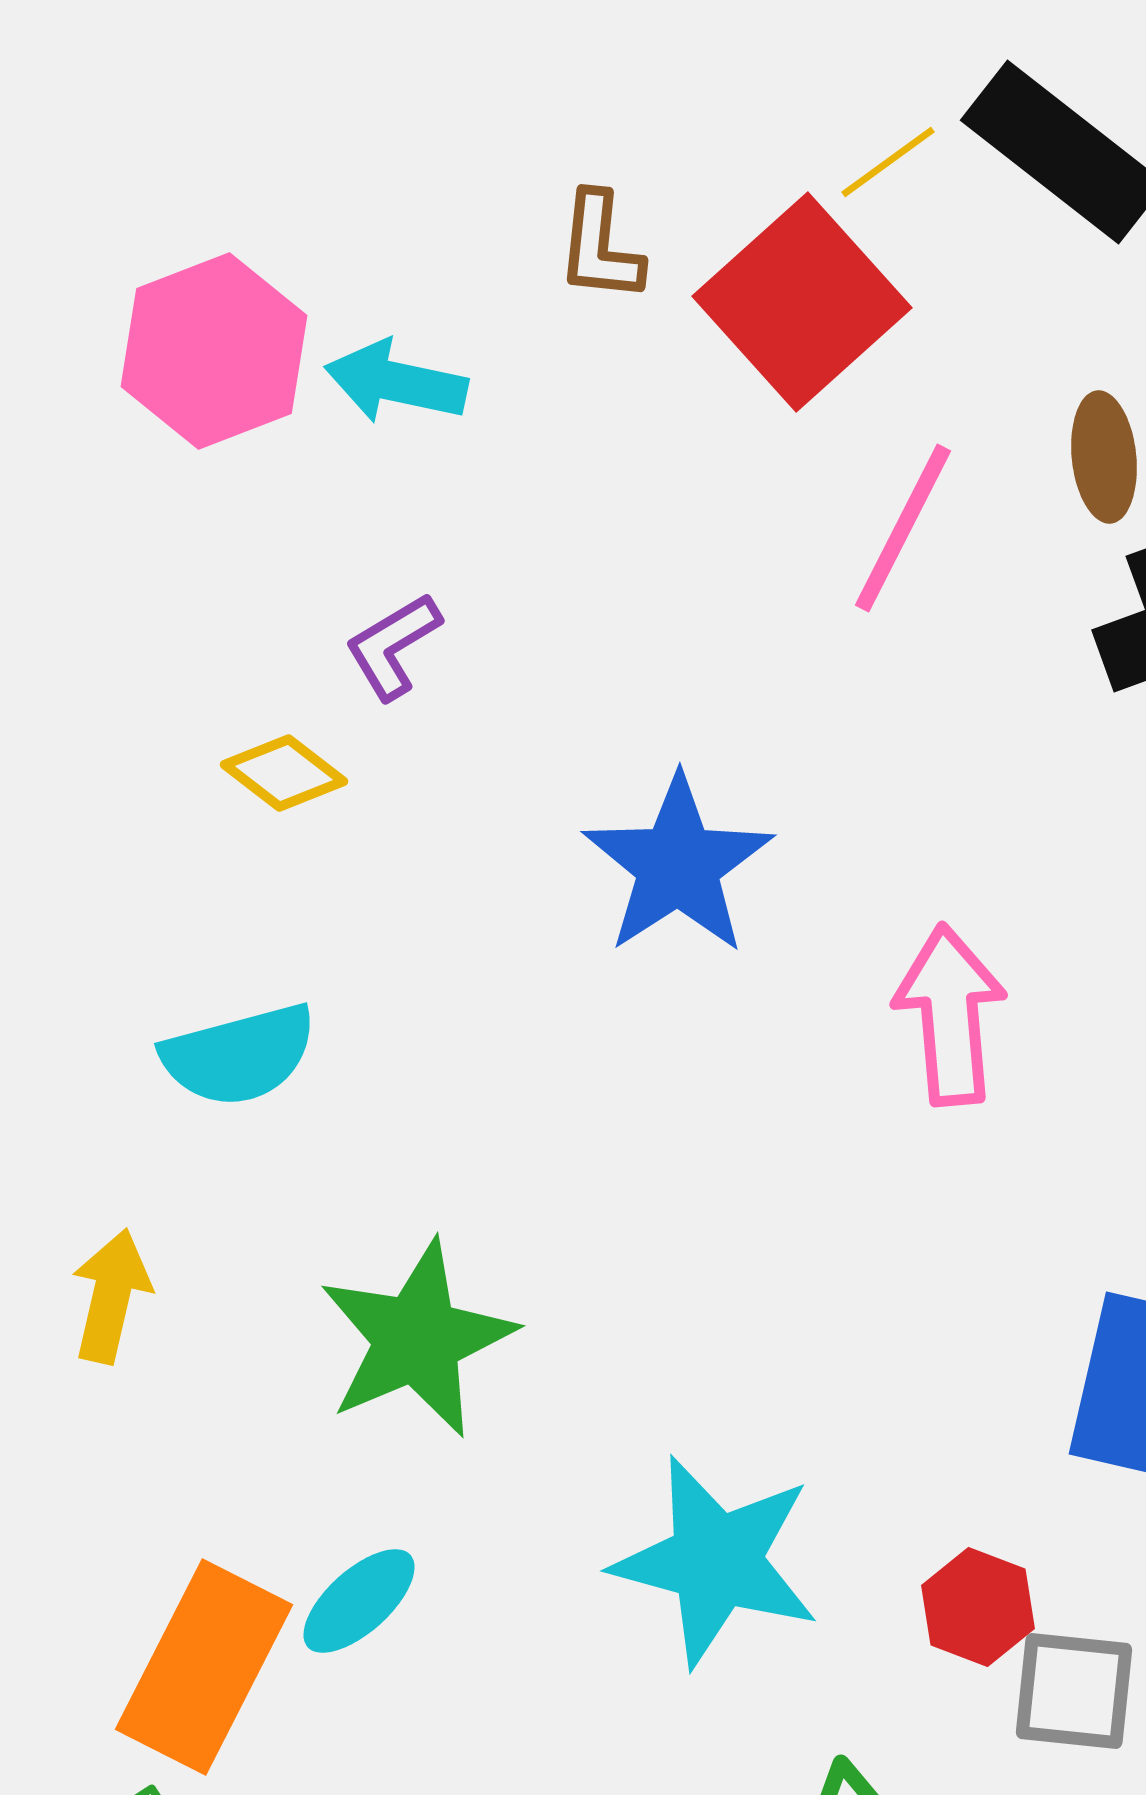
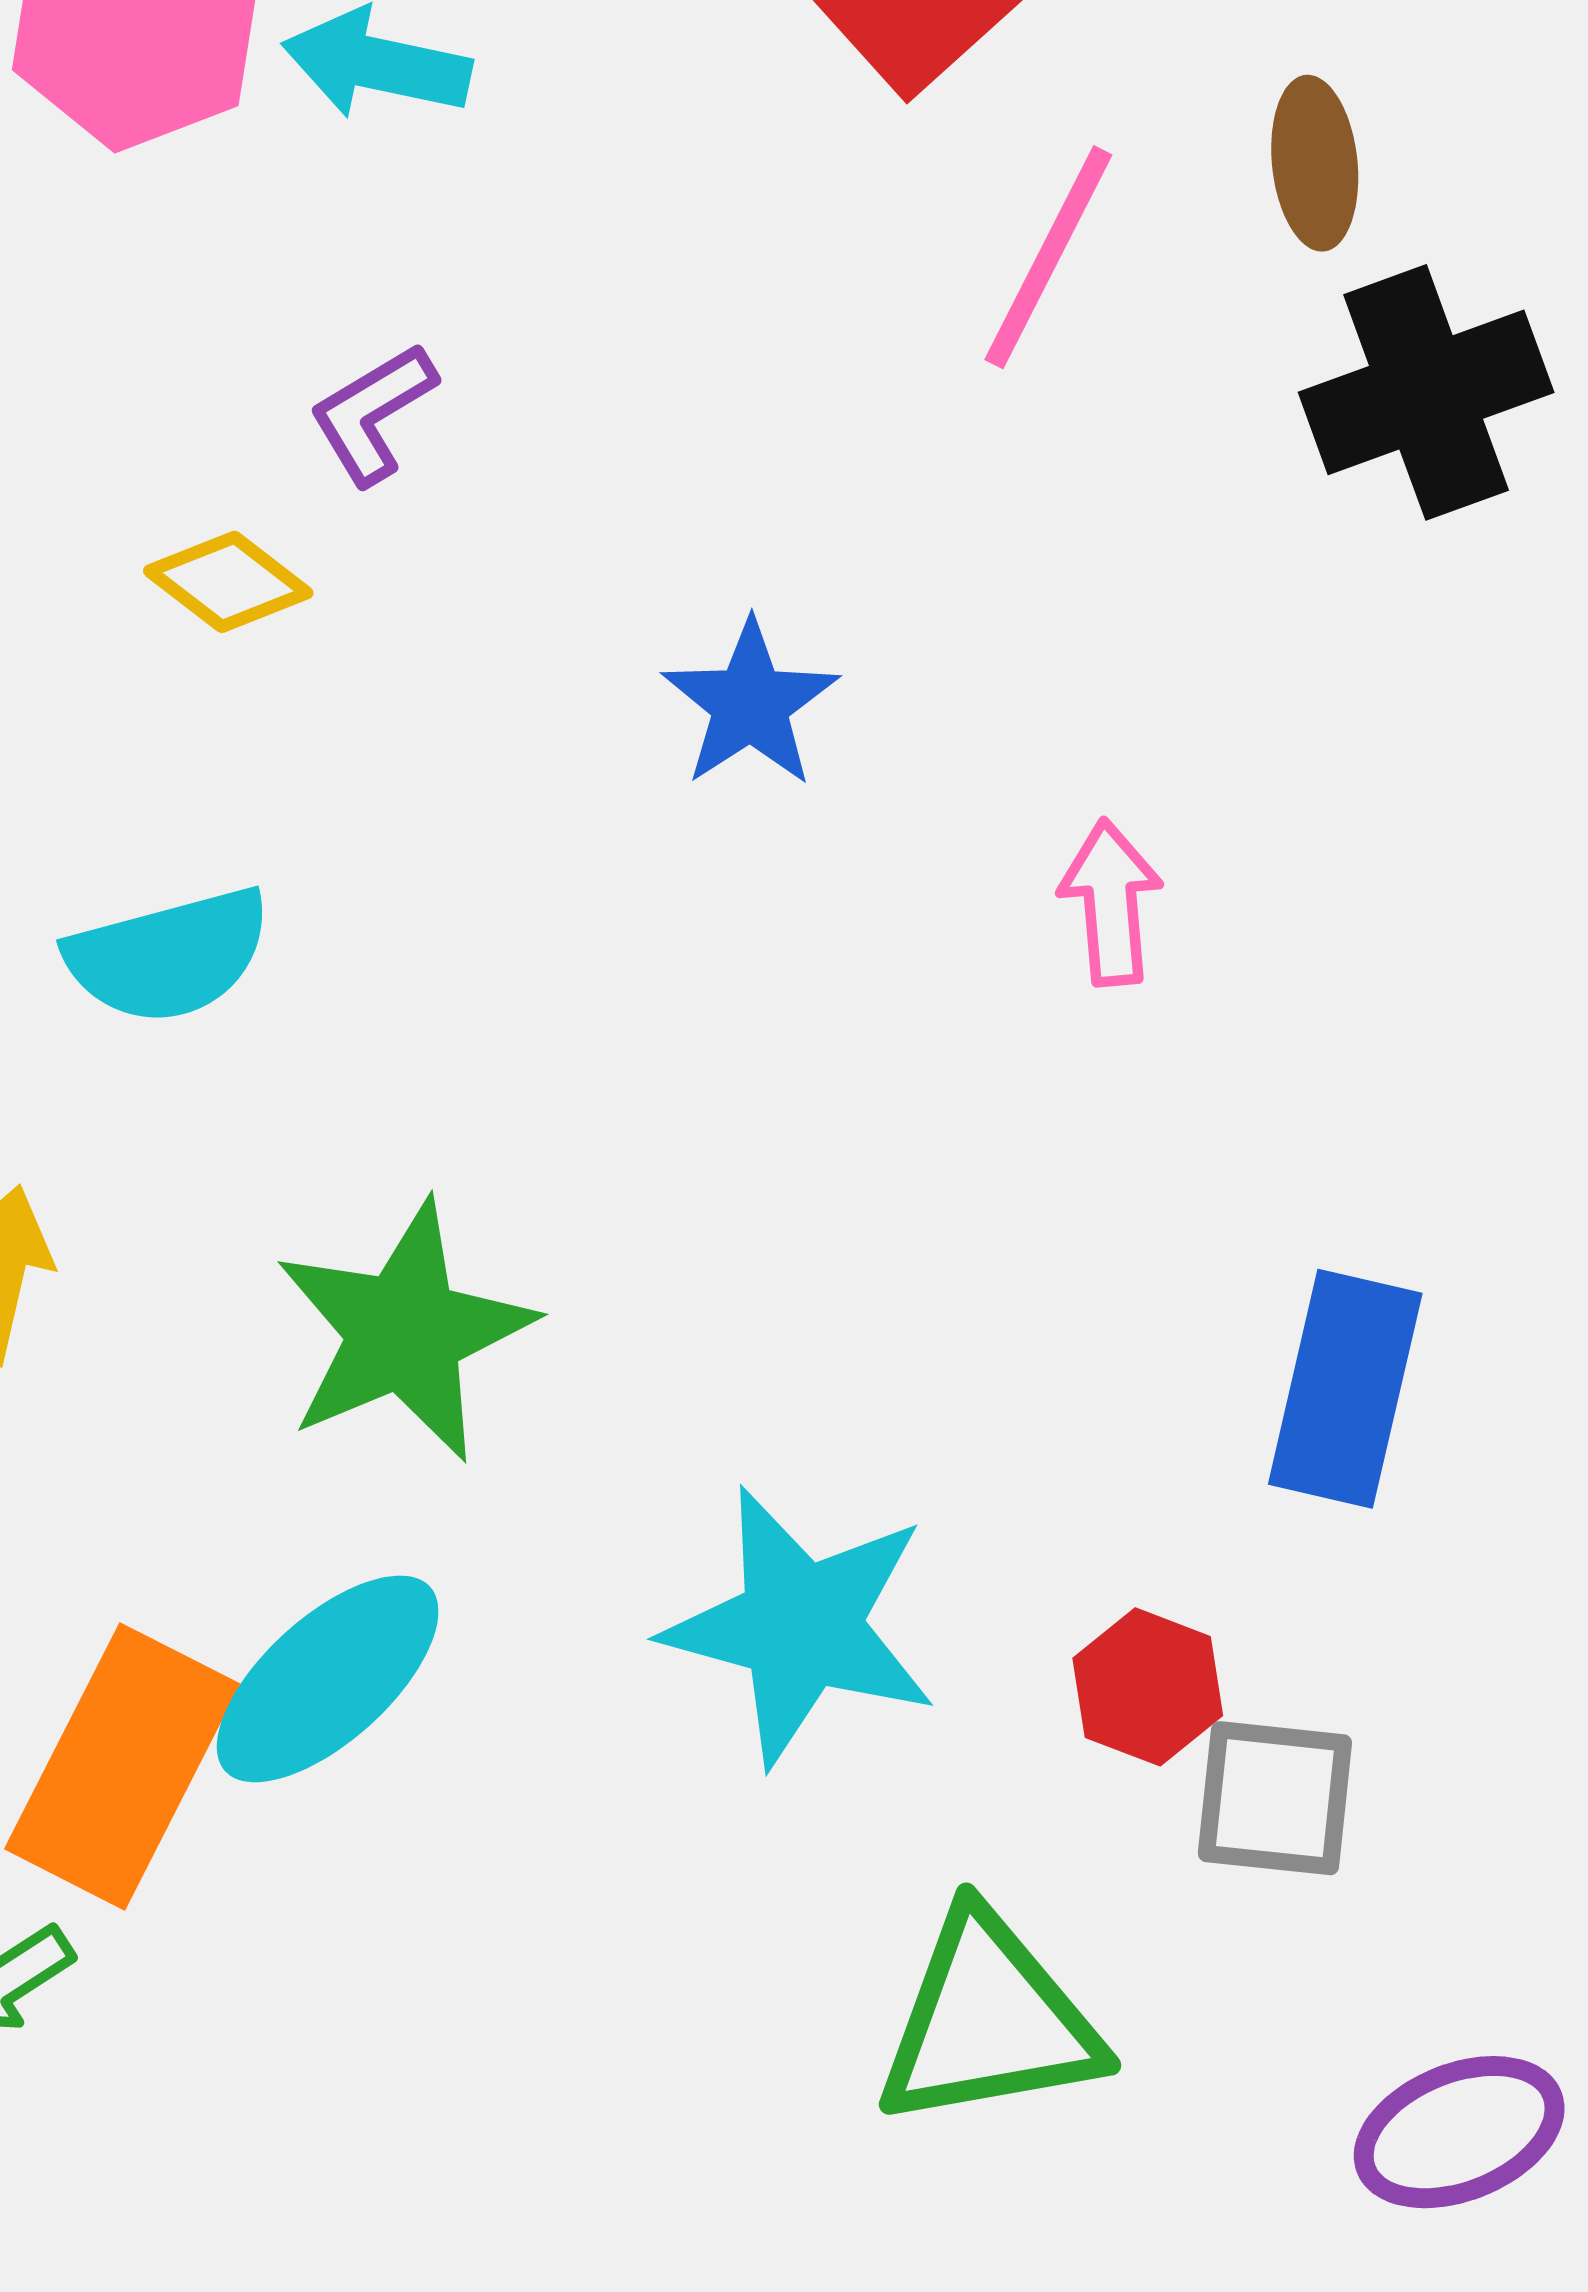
blue star: (678, 865) -> (750, 704), size x0.7
pink arrow: (950, 1015) -> (1111, 903), size x0.7
cyan ellipse: (359, 1601) -> (328, 1679), size x1.5

